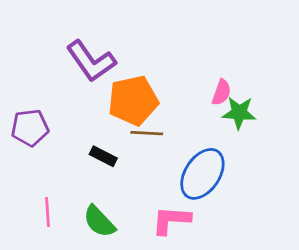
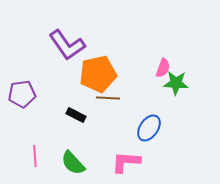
blue ellipse: (202, 174) -> (149, 128), size x0.7

